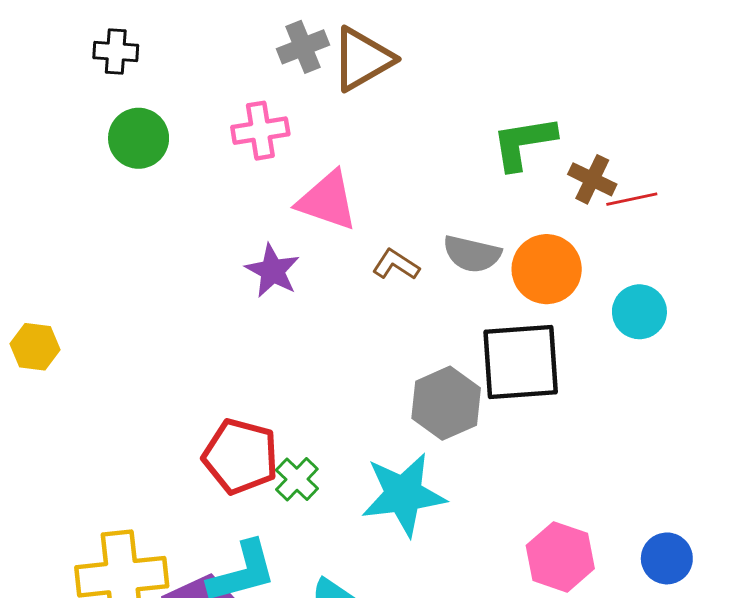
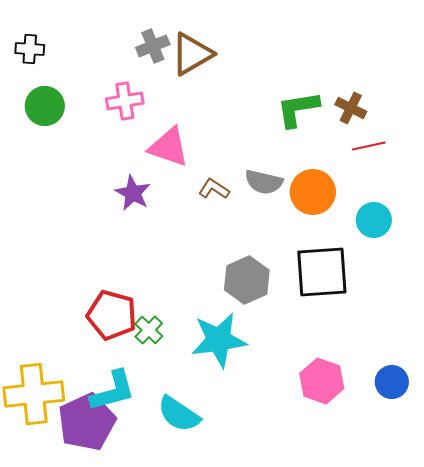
brown cross: (592, 179) -> (351, 108), moved
black square: (521, 362) -> (322, 272), moved

